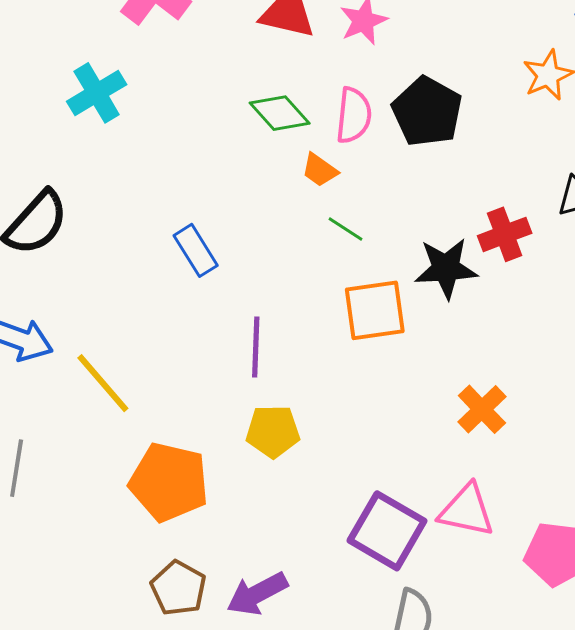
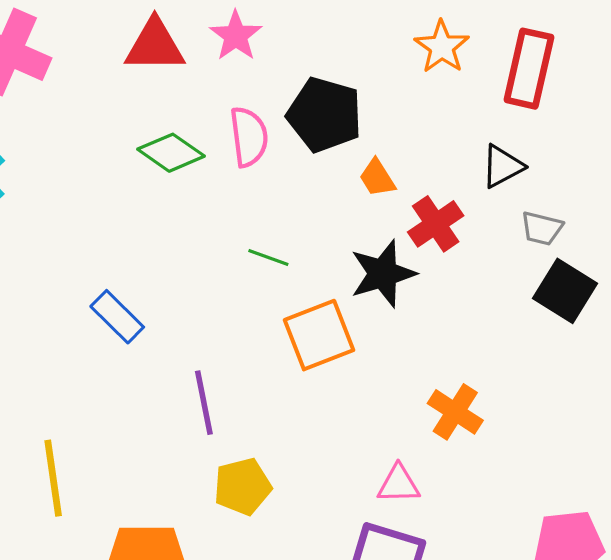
orange trapezoid: (320, 170) -> (377, 178), moved, turned 36
yellow line: (103, 383) -> (53, 478), turned 46
pink triangle: (467, 510) -> (399, 484), moved, size x0.7

